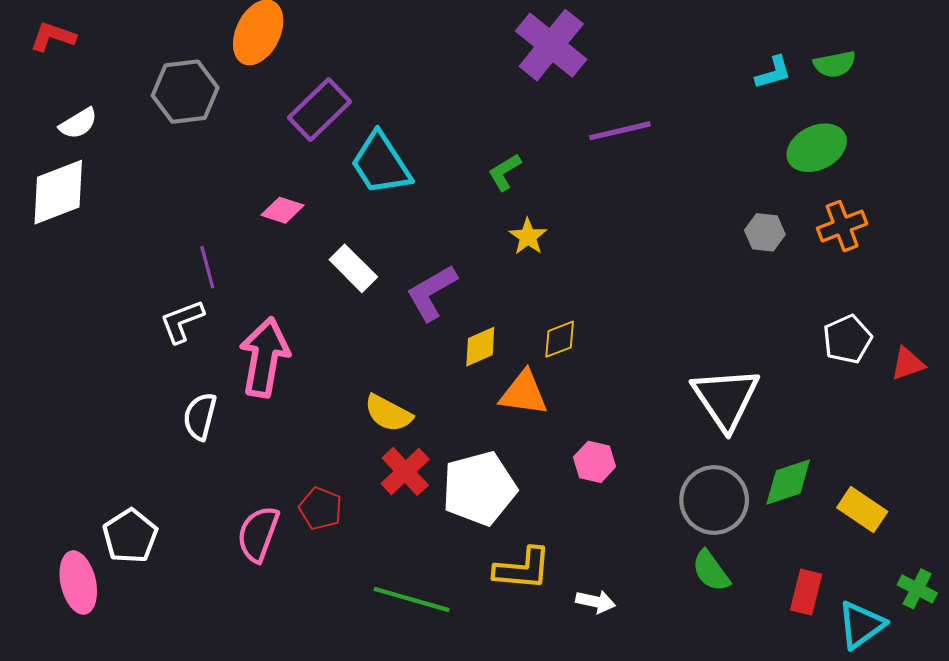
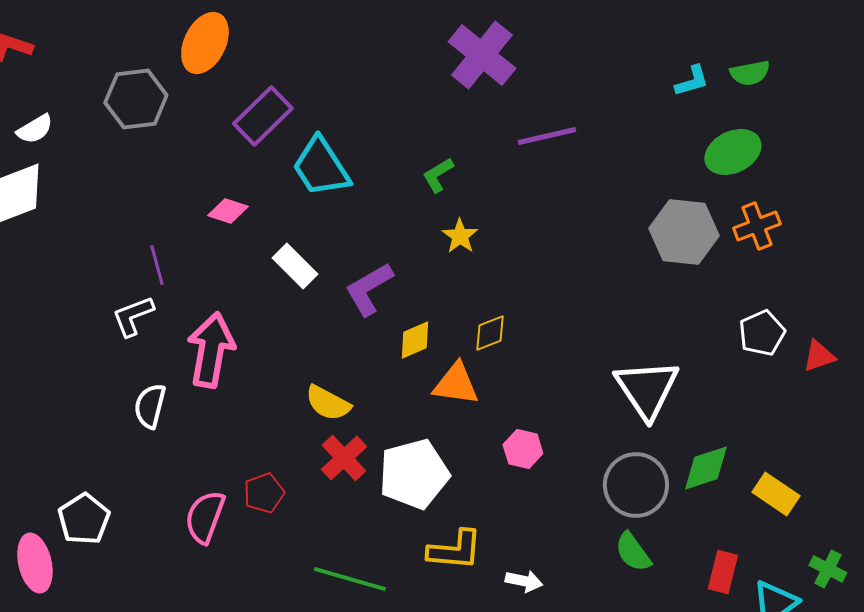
gray hexagon: (765, 232) -> (684, 232), size x1.8
red pentagon: (321, 508) -> (264, 493), turned 30

